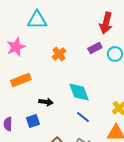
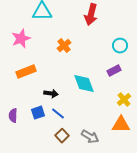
red arrow: (106, 23) -> (91, 15), moved
purple rectangle: (95, 48) -> (114, 71), moved
blue line: (83, 117) -> (58, 114), moved

